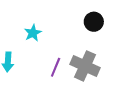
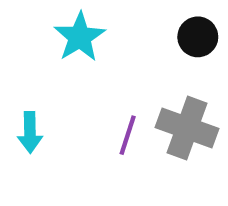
cyan star: (33, 33) -> (80, 37), moved, size x1.4

